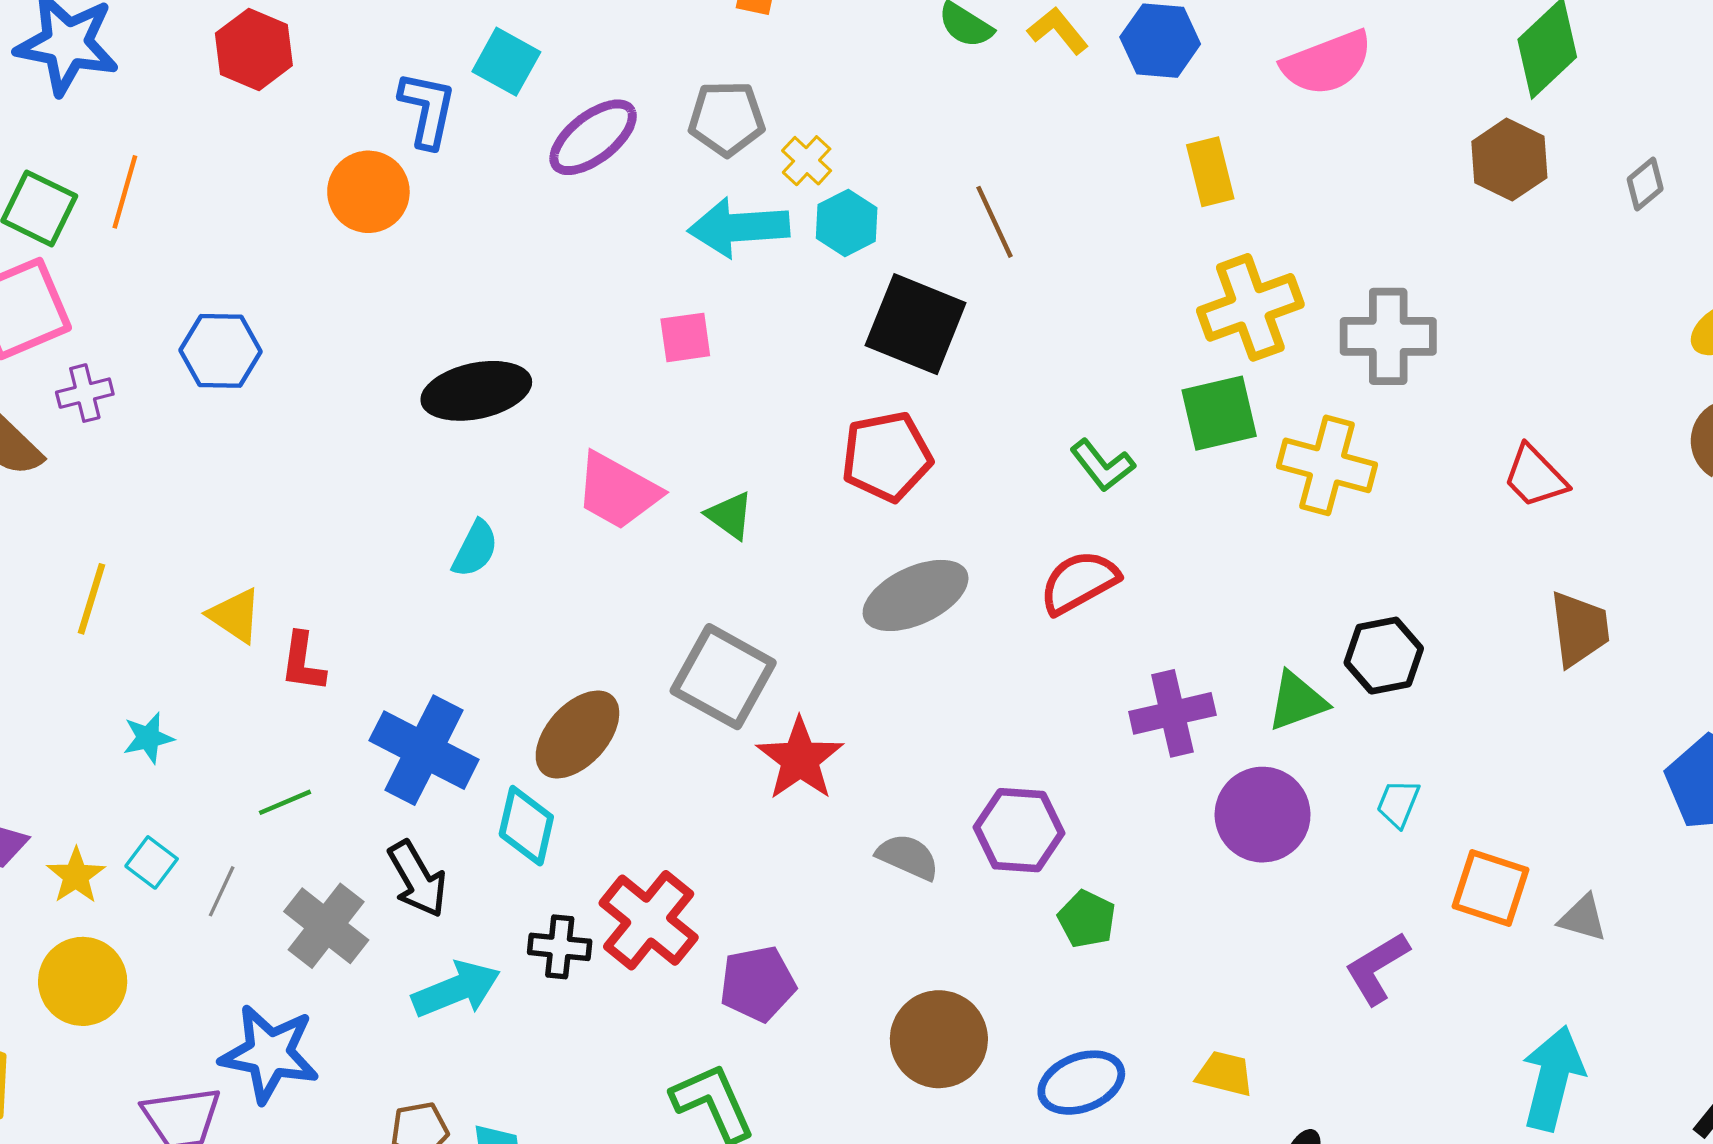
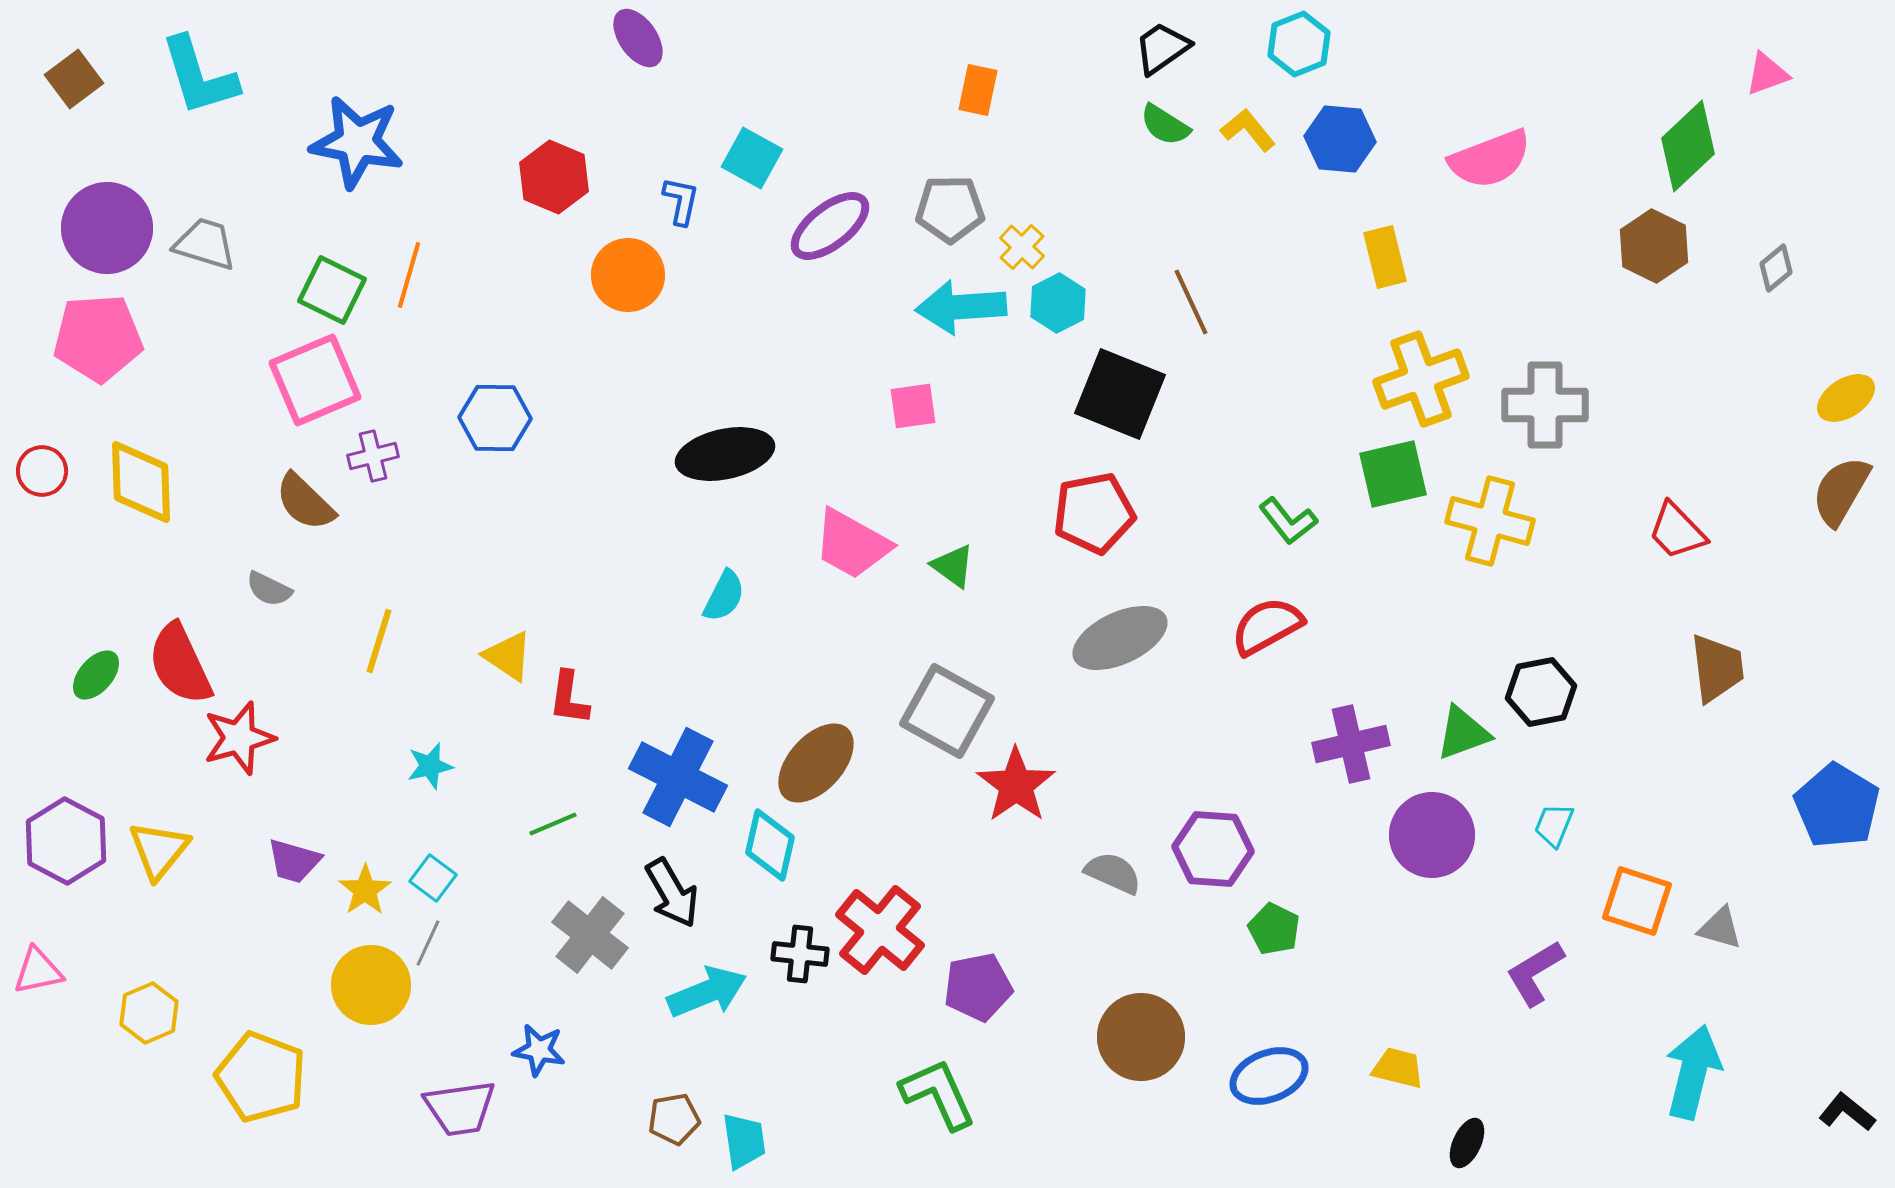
red hexagon: (254, 49) -> (554, 177), moved
blue L-shape: (427, 109) -> (681, 201), size x0.7
gray line: (222, 891) -> (428, 943), moved
blue star: (269, 1054) -> (539, 1050), size x0.6

